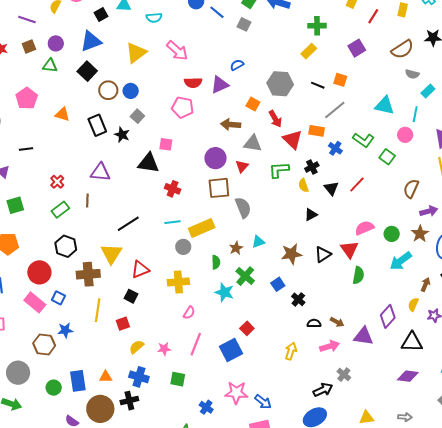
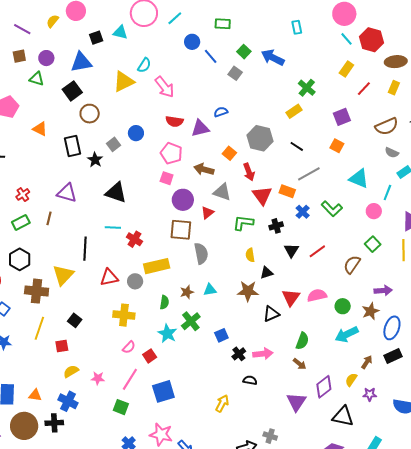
cyan semicircle: (154, 18) -> (144, 65), moved, turned -63
green cross: (317, 26) -> (307, 88), turned 30
orange square: (340, 80) -> (337, 146), moved
blue circle: (131, 91) -> (136, 133), moved
pink pentagon: (183, 107) -> (171, 153), moved
pink square: (166, 144) -> (167, 178), moved
green square: (387, 157) -> (373, 244), moved
yellow semicircle: (303, 185) -> (250, 255), moved
red cross: (173, 189) -> (134, 239), moved
brown semicircle: (411, 189) -> (352, 264), moved
cyan line: (172, 222) -> (113, 227), moved
black line: (128, 224) -> (85, 249), turned -65
red triangle: (349, 249) -> (291, 298), moved
brown star: (291, 254) -> (248, 291), moved
red triangle: (140, 269) -> (109, 277), moved
brown arrow: (337, 322) -> (300, 364), moved
red square: (247, 328) -> (150, 356), moved
purple triangle: (363, 336) -> (296, 402), turned 45
pink arrow: (330, 346) -> (263, 354), moved
gray cross: (344, 375) -> (270, 436), turned -32
green square: (178, 379) -> (121, 407), moved

